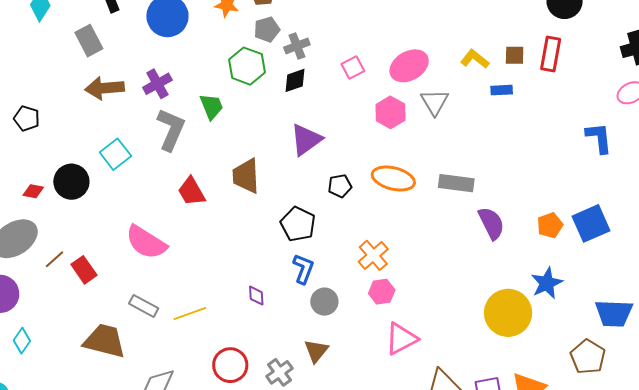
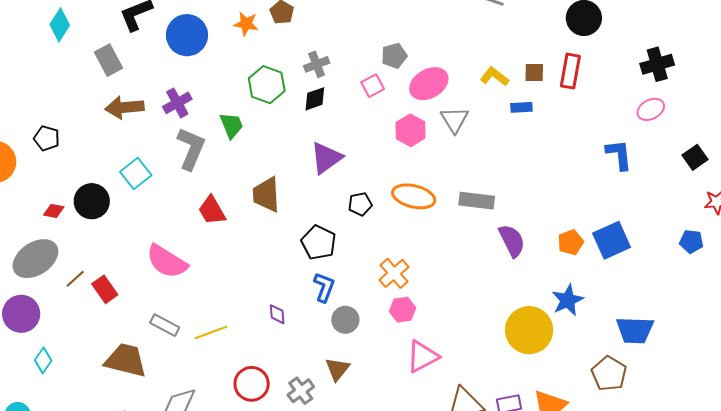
gray pentagon: (267, 29) -> (394, 56), moved

